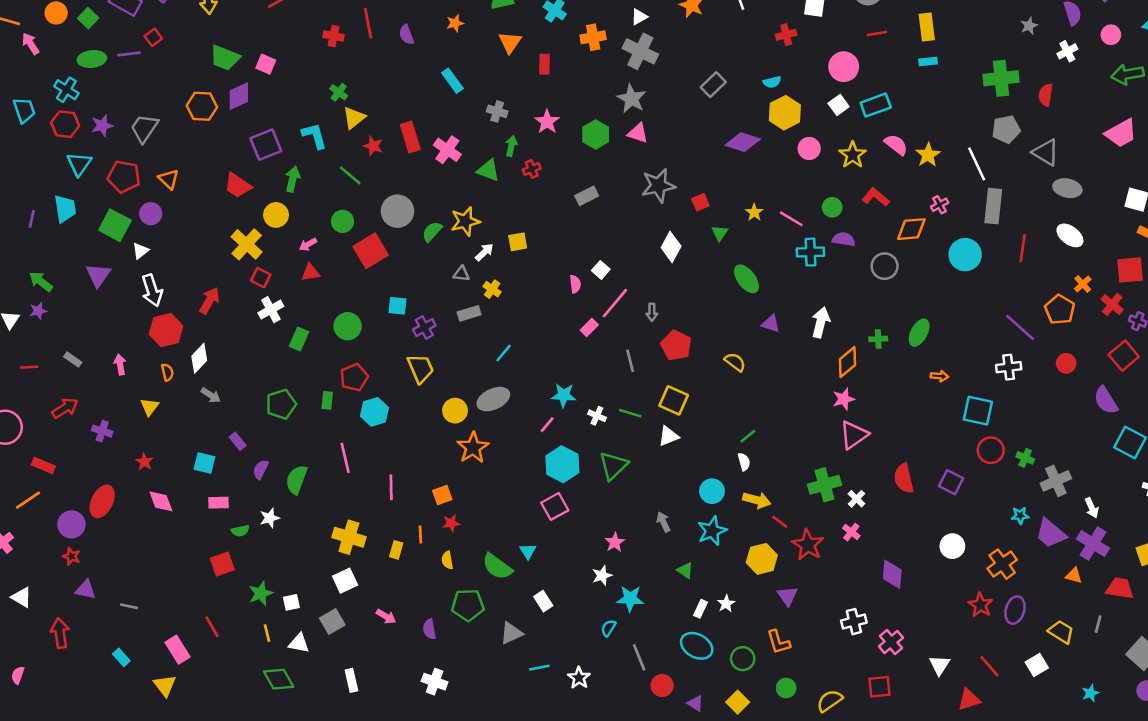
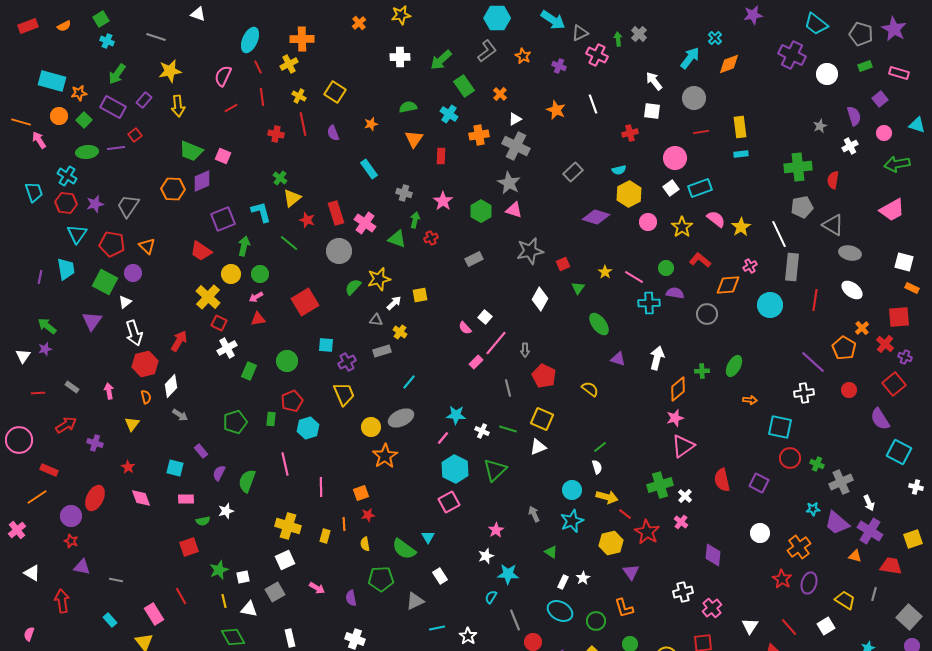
gray circle: (397, 211) -> (339, 251), moved
green circle: (343, 221) -> (260, 274), moved
pink semicircle: (575, 284) -> (465, 328), turned 144

